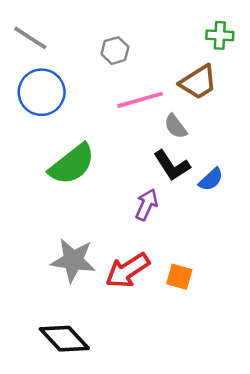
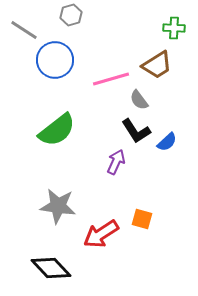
gray hexagon: (115, 51) -> (71, 15), moved
blue circle: (42, 92) -> (55, 60), moved
red arrow: (128, 270) -> (101, 234), moved

